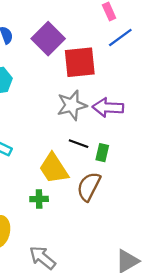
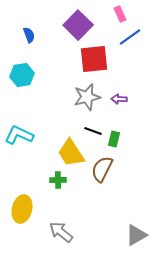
purple square: (48, 39) -> (78, 25), moved
purple arrow: (108, 107) -> (119, 99), size x0.6

